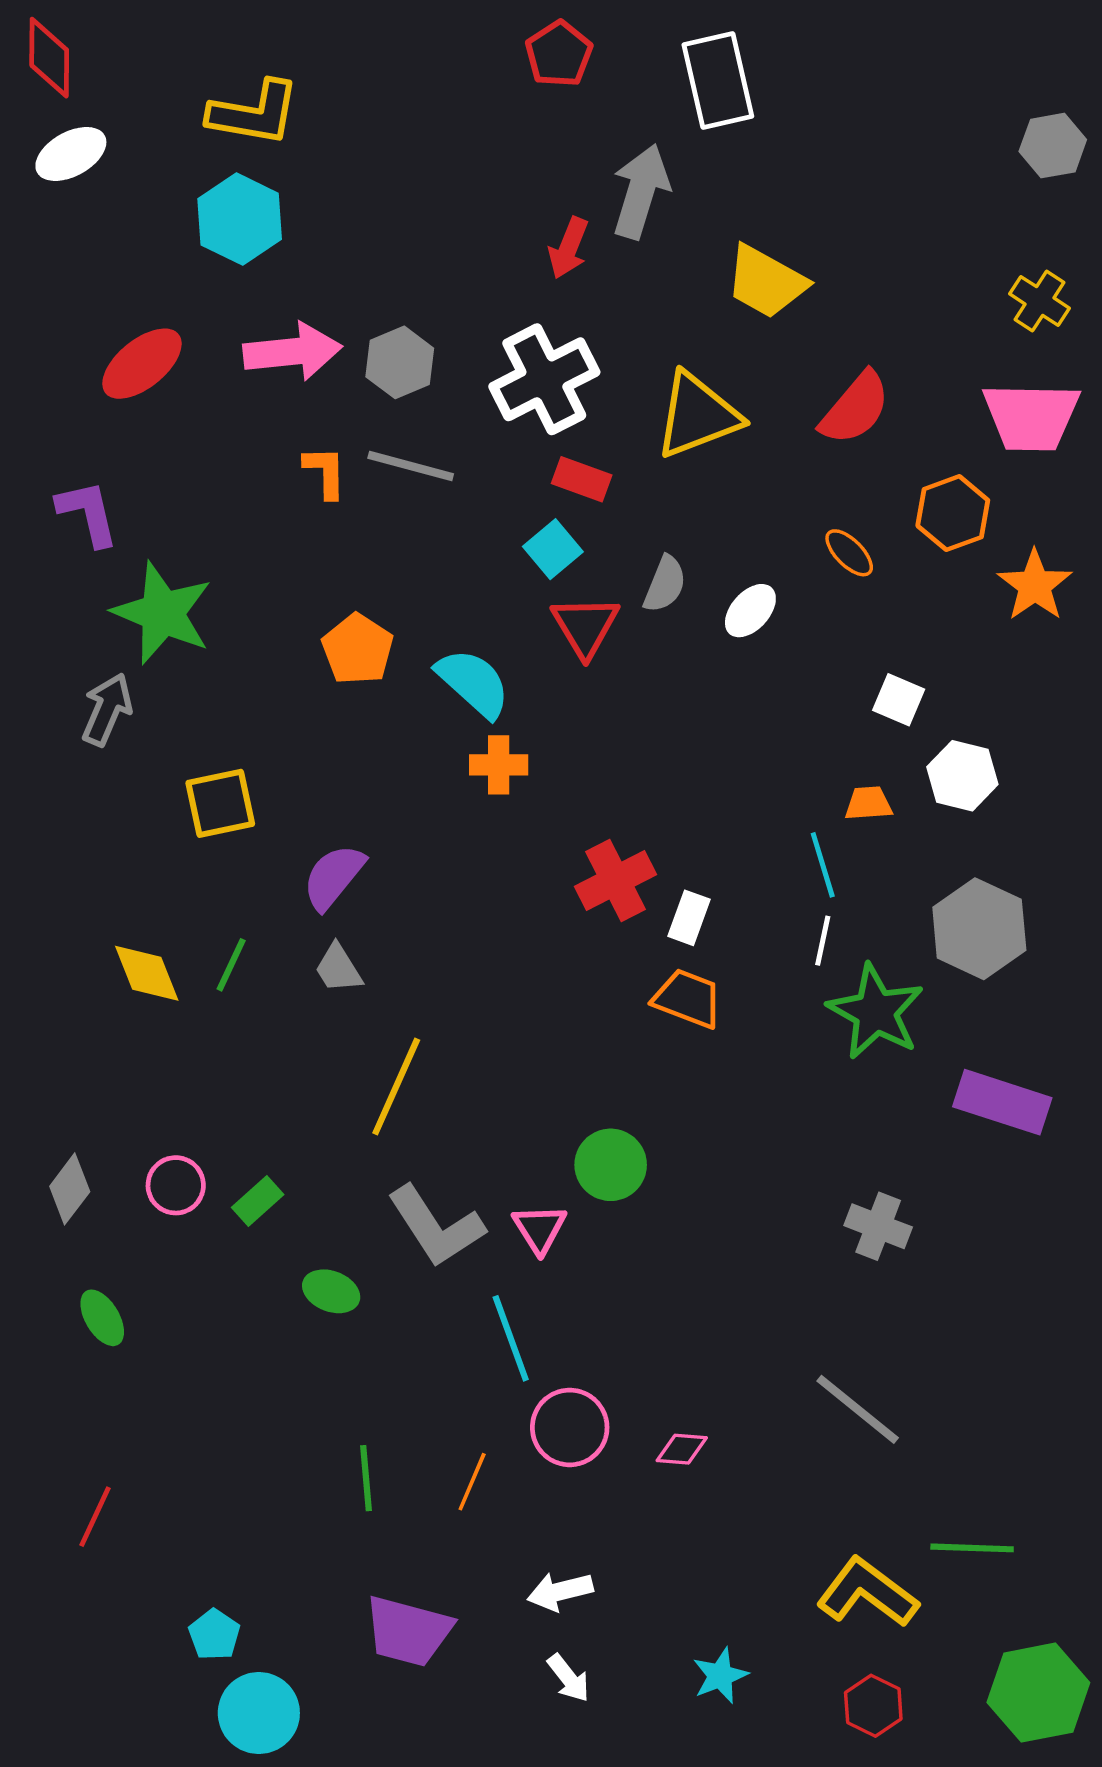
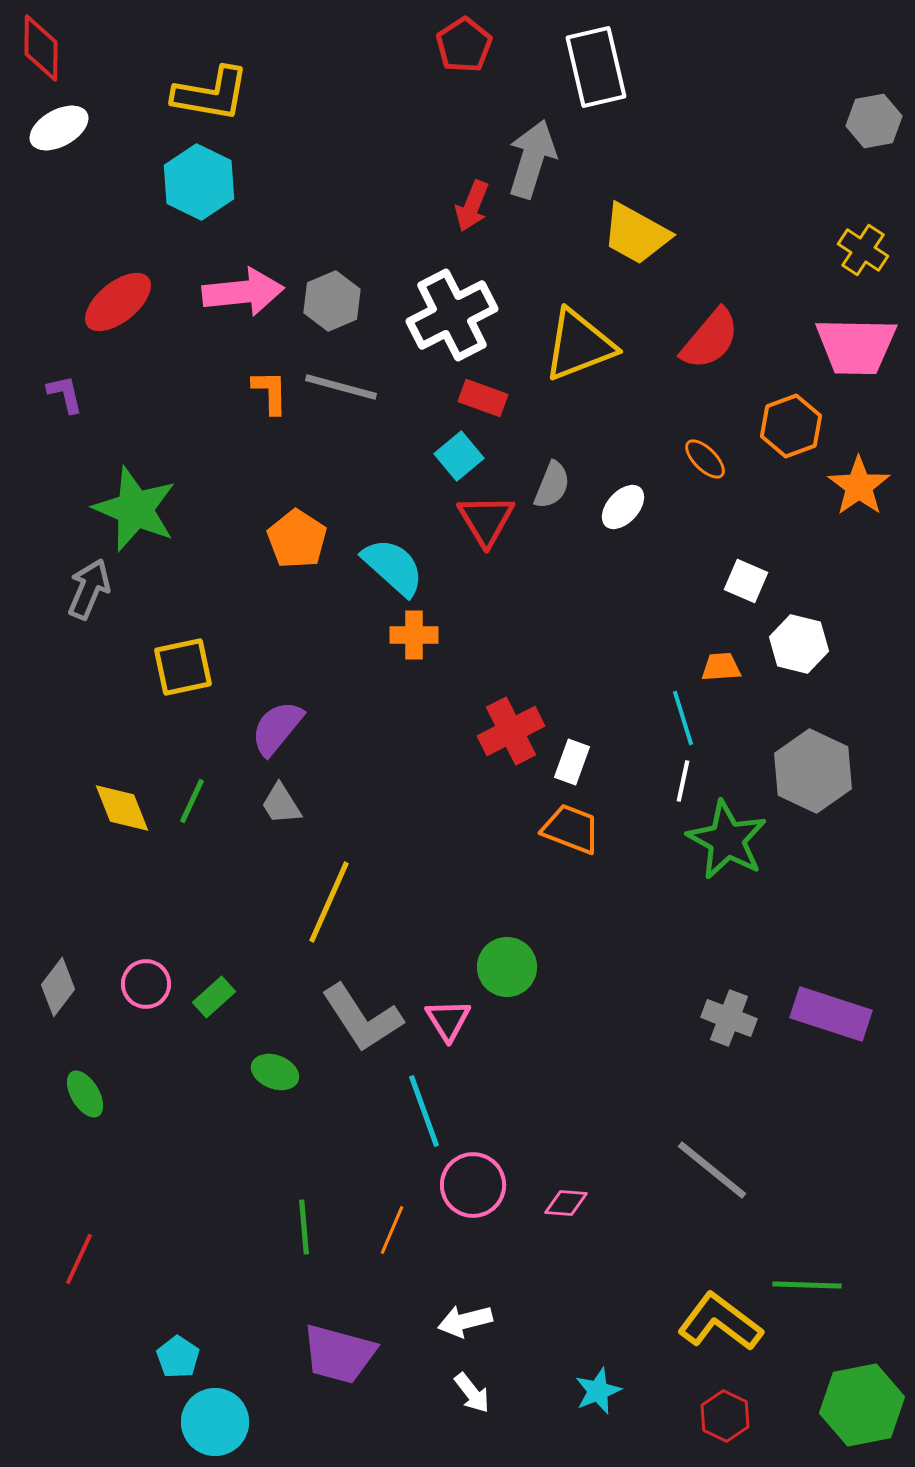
purple L-shape: (88, 513) -> (65, 394), moved, size x0.7
purple rectangle: (1002, 1102) -> (831, 1014), moved

